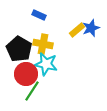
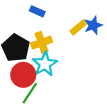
yellow cross: (43, 44) -> (42, 43), turned -30
cyan star: (46, 64) -> (45, 64), turned 30

